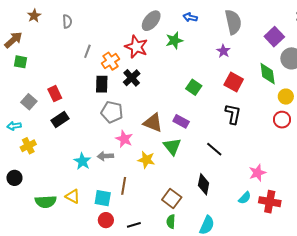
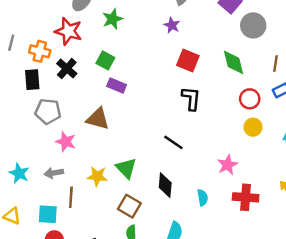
orange cross: (110, 61) -> (40, 51), turned -36
green diamond: (268, 74) -> (234, 62), moved
green square: (194, 87) -> (105, 60), moved
yellow circle: (286, 97) -> (253, 127), moved
purple rectangle: (181, 121) -> (117, 85), moved
green triangle: (172, 147) -> (126, 168), moved
gray arrow: (105, 156) -> (54, 173), moved
yellow star: (146, 160) -> (97, 176), moved
cyan semicircle: (245, 198) -> (203, 198), moved, turned -48

